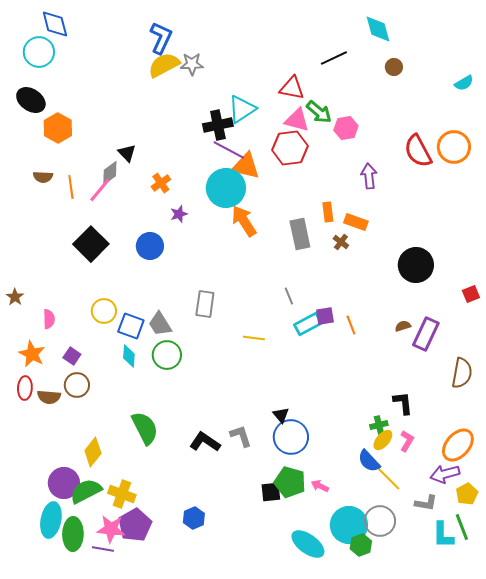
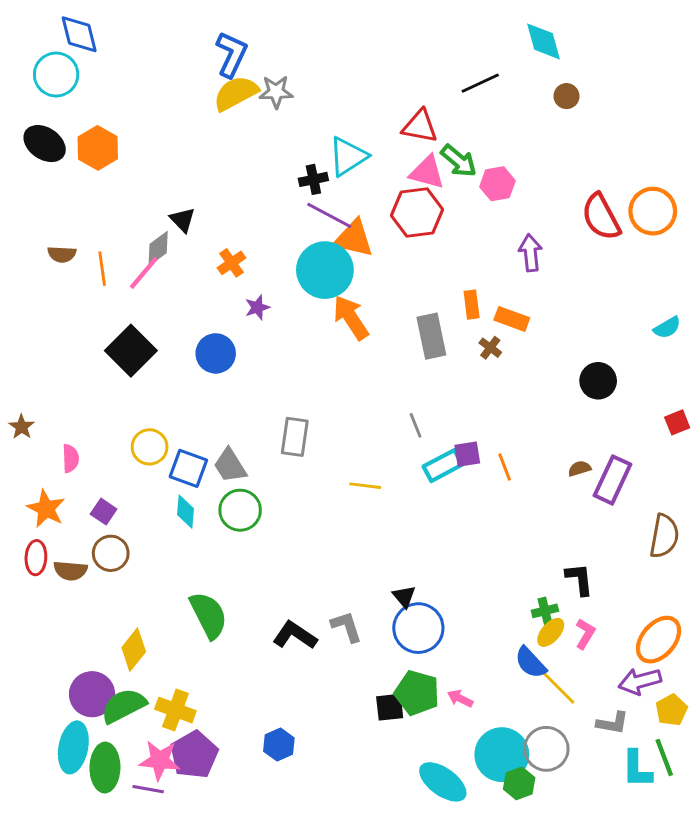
cyan semicircle: (464, 83) -> (667, 328), moved
black cross: (218, 125) -> (313, 179), size x0.7
orange hexagon: (58, 128) -> (98, 148), moved
black circle: (416, 265) -> (598, 381), size x0.7

